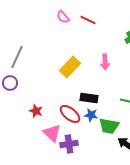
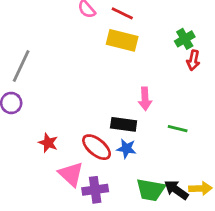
pink arrow: (105, 62) -> (145, 99), moved
yellow rectangle: (70, 67) -> (122, 40), moved, turned 60
green trapezoid: (109, 126) -> (151, 190), moved

